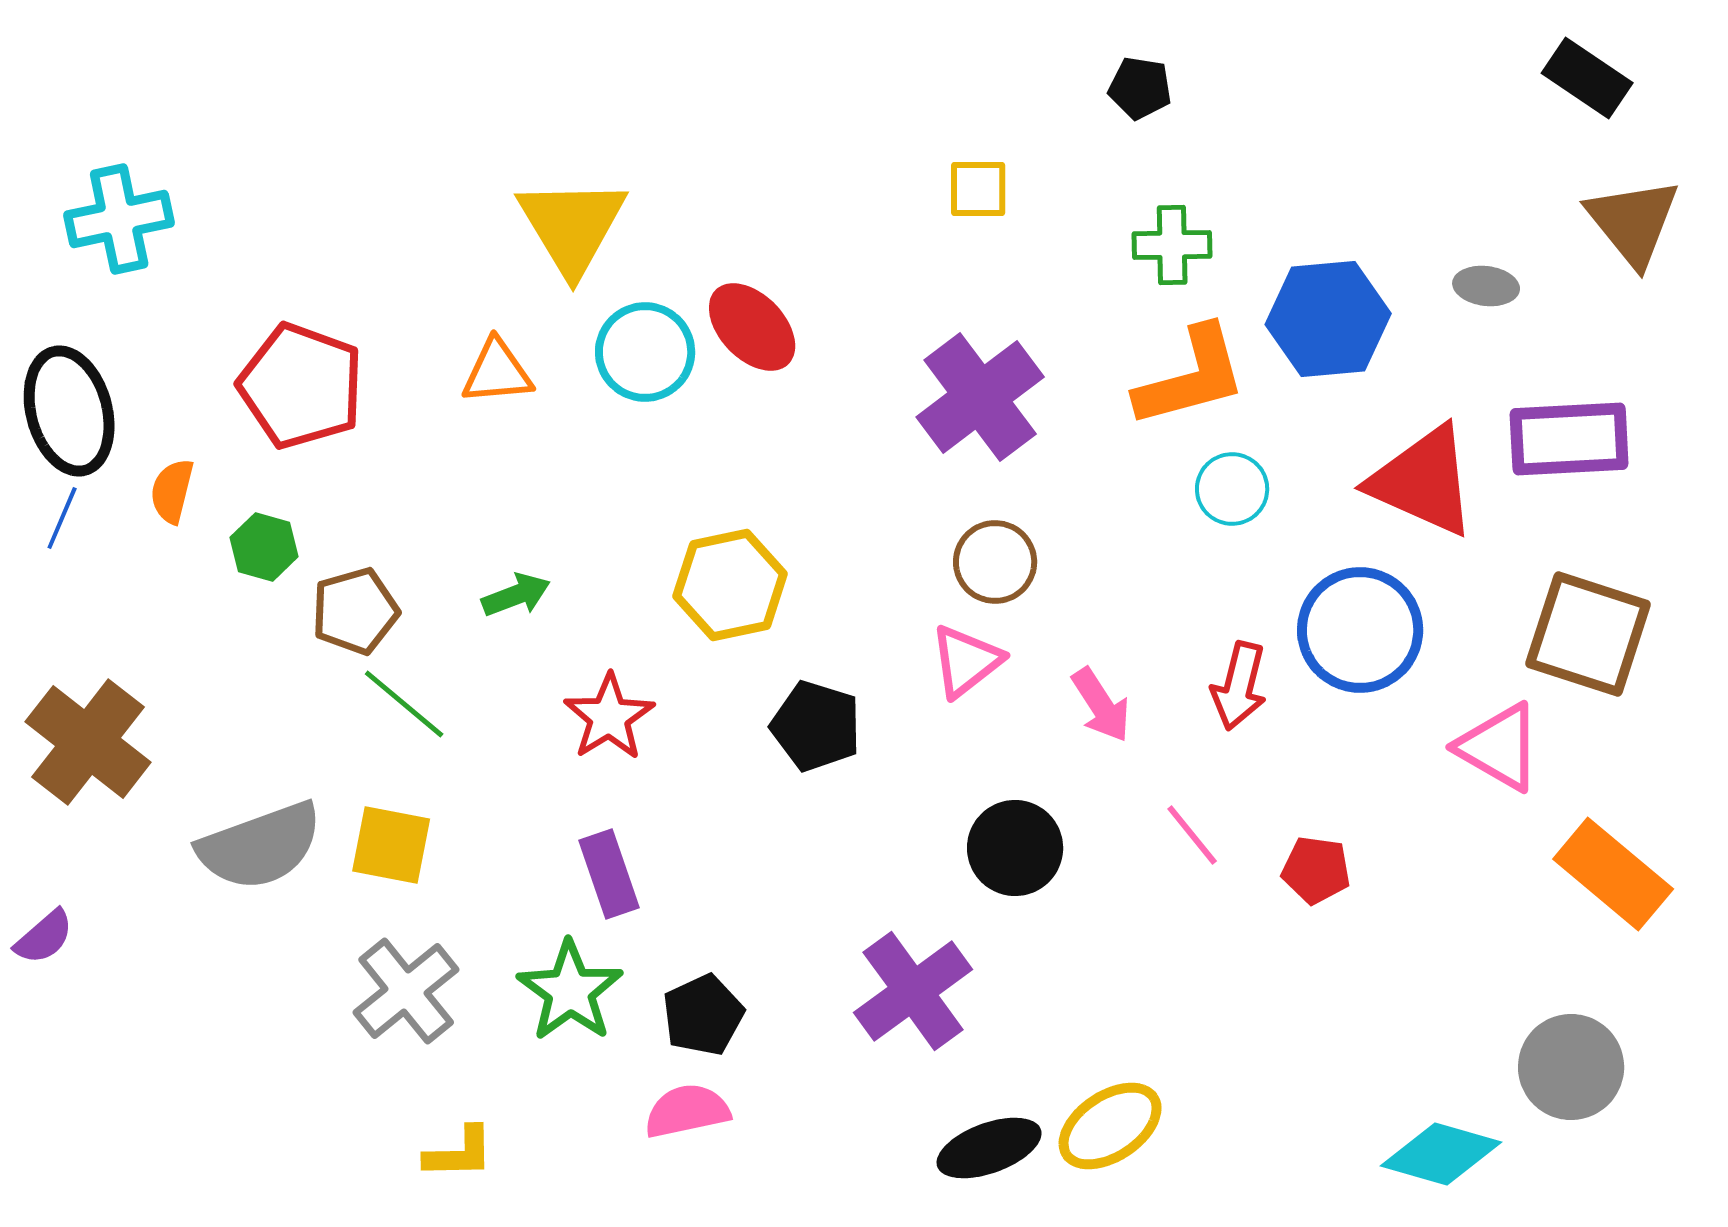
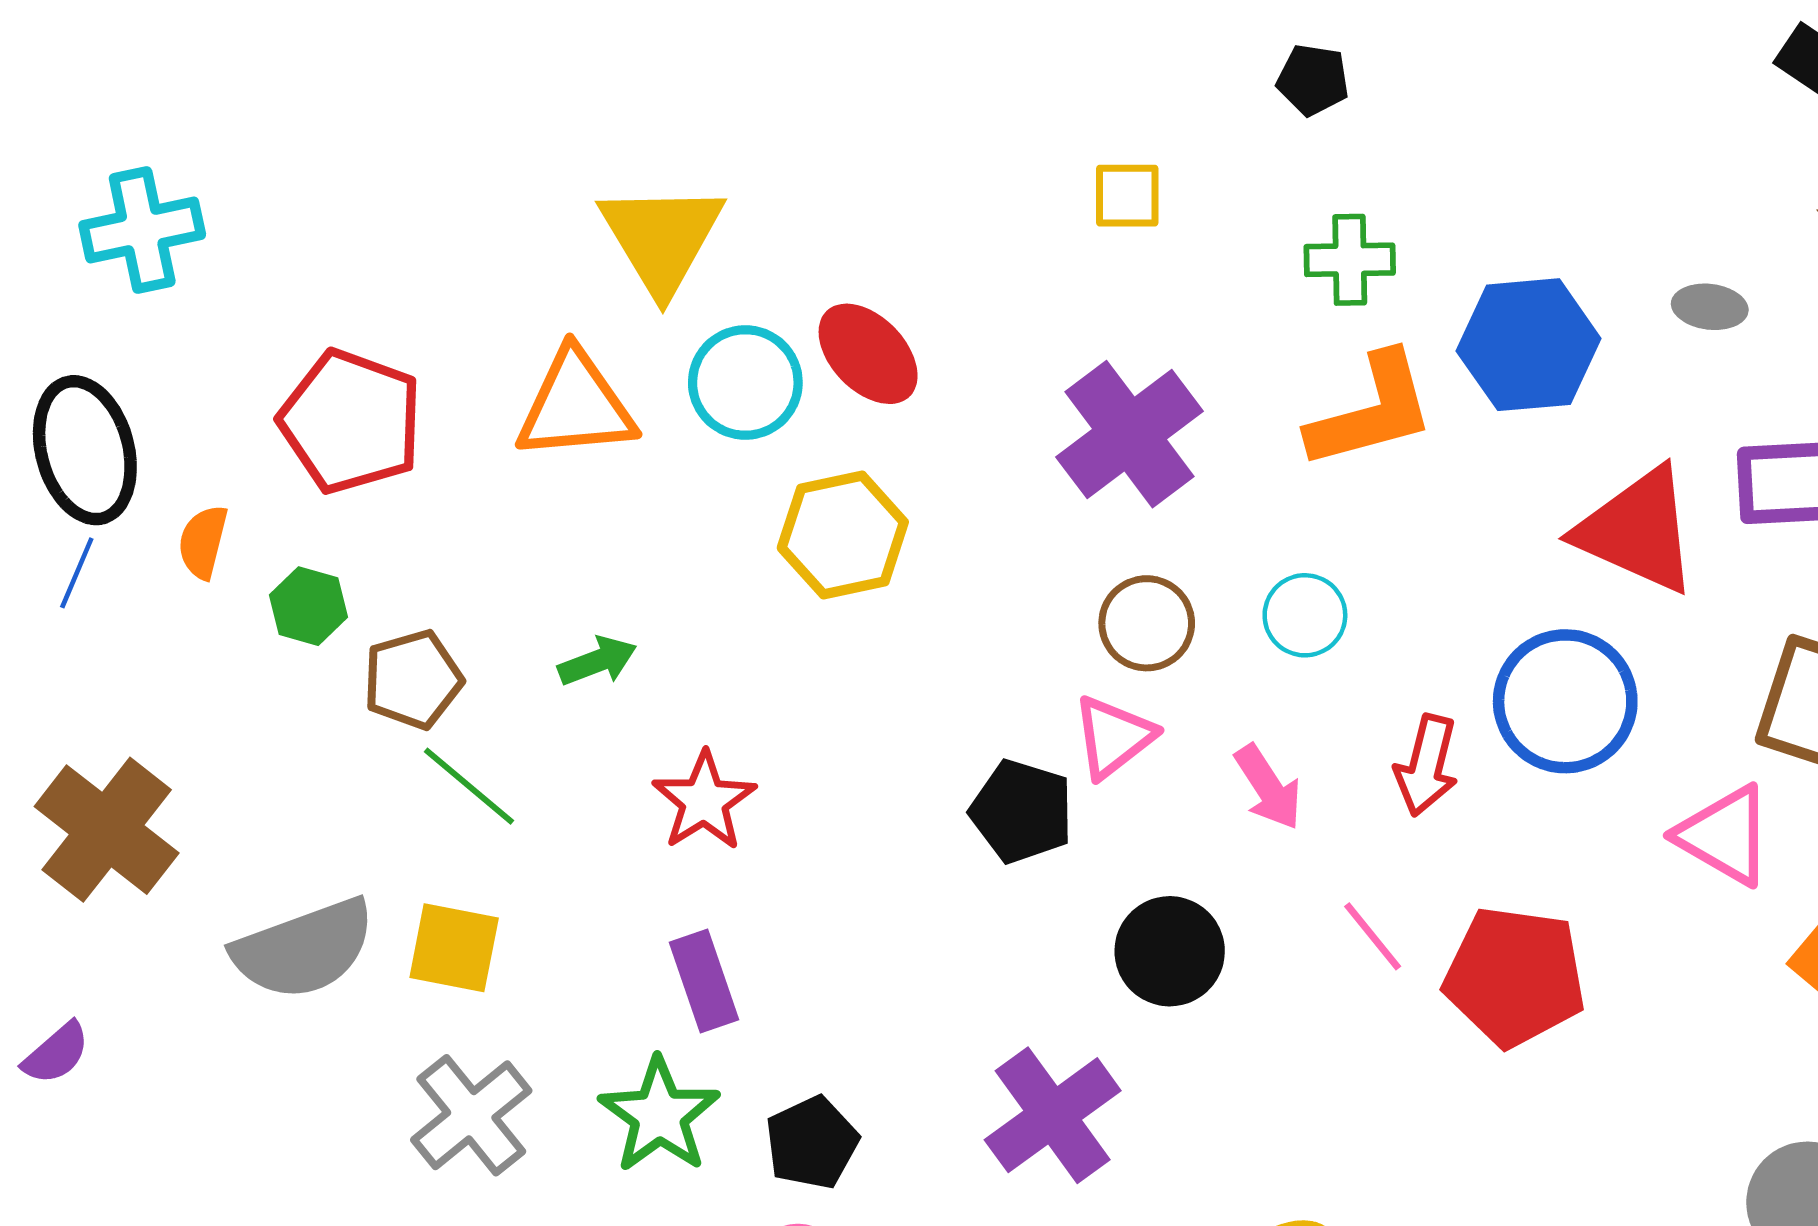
orange triangle: (497, 372) -> (576, 405), size x1.5
cyan circle: (1232, 489) -> (1305, 615), moved
yellow hexagon: (730, 585) -> (843, 535), moved
black pentagon: (816, 726) -> (1022, 811), moved
red pentagon: (1316, 870) -> (1515, 976), size x1.8

